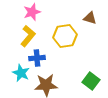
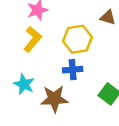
blue cross: (37, 58) -> (73, 70), moved

